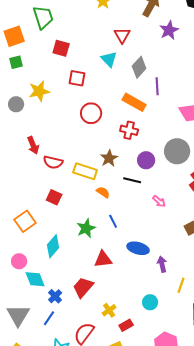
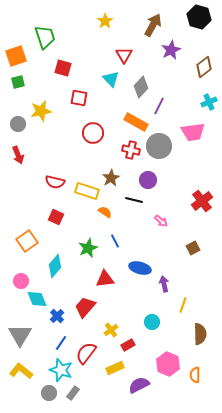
purple line: (157, 86) -> (159, 106), turned 30
red arrow: (33, 145) -> (18, 155), moved
gray circle: (177, 151) -> (159, 146), moved
blue line: (49, 318) -> (61, 343), moved

